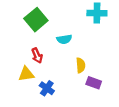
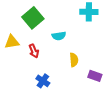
yellow triangle: (26, 74) -> (12, 42), moved
purple rectangle: (94, 83) -> (95, 76), moved

